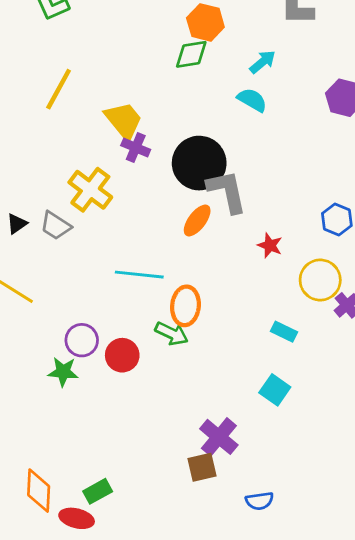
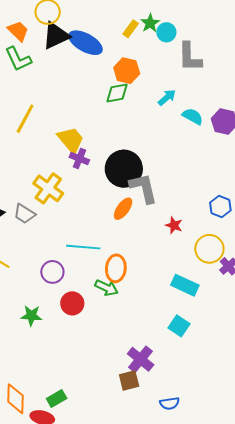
cyan semicircle: (252, 100) -> (193, 116), moved
cyan rectangle: (284, 332) -> (185, 285), size x1.5
purple circle: (82, 340) -> (52, 272), moved

